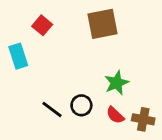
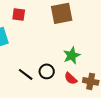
red square: (42, 25) -> (19, 14), turned -32

